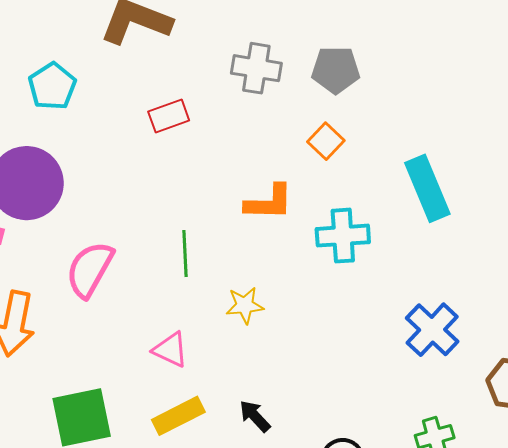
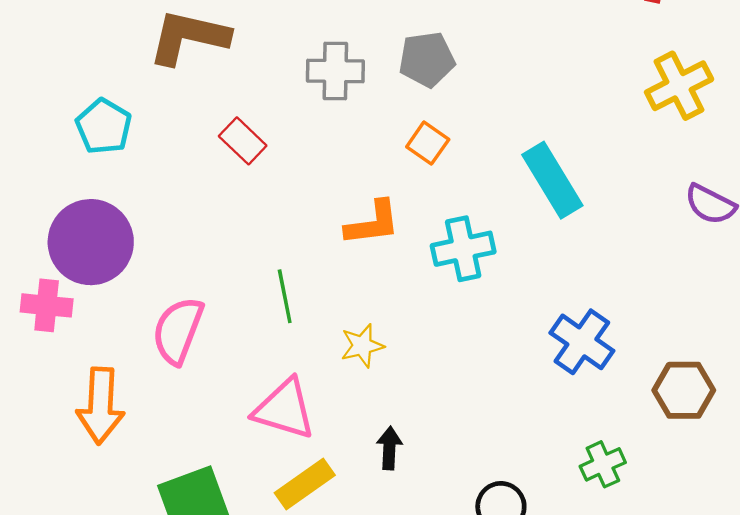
red rectangle: (169, 116) -> (243, 141), turned 72
pink triangle: (170, 350) -> (284, 409), size x1.5
black arrow: (255, 416) -> (389, 448), moved, turned 54

